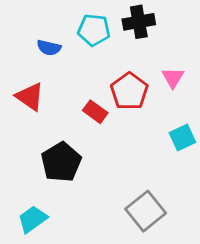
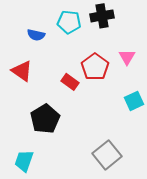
cyan trapezoid: (33, 219) -> (24, 161), turned -35

